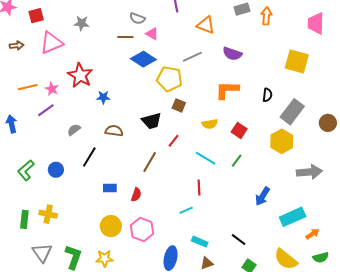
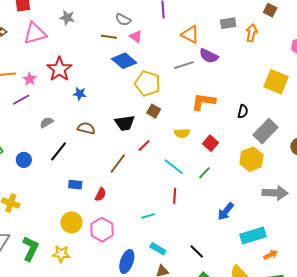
purple semicircle: (232, 54) -> (209, 56), moved
gray line: (192, 57) -> (184, 65), moved
red line: (199, 188) -> (175, 196), moved

